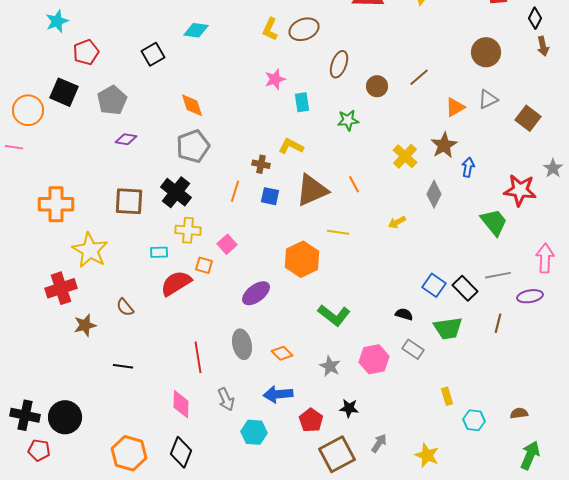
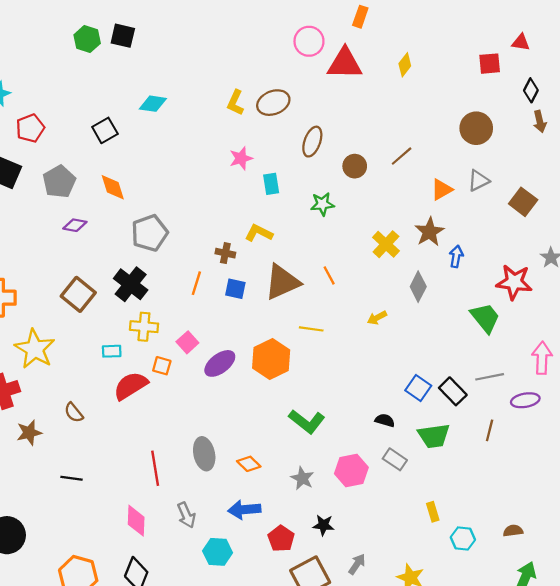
orange diamond: (192, 105) -> (113, 187), moved
brown square: (129, 201) -> (78, 294), turned 36
purple ellipse: (256, 293) -> (220, 363), moved

